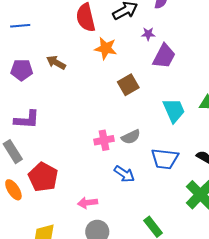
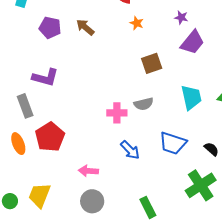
orange star: (106, 48) -> (137, 23), size x0.6
gray semicircle: (131, 137) -> (144, 104), moved

